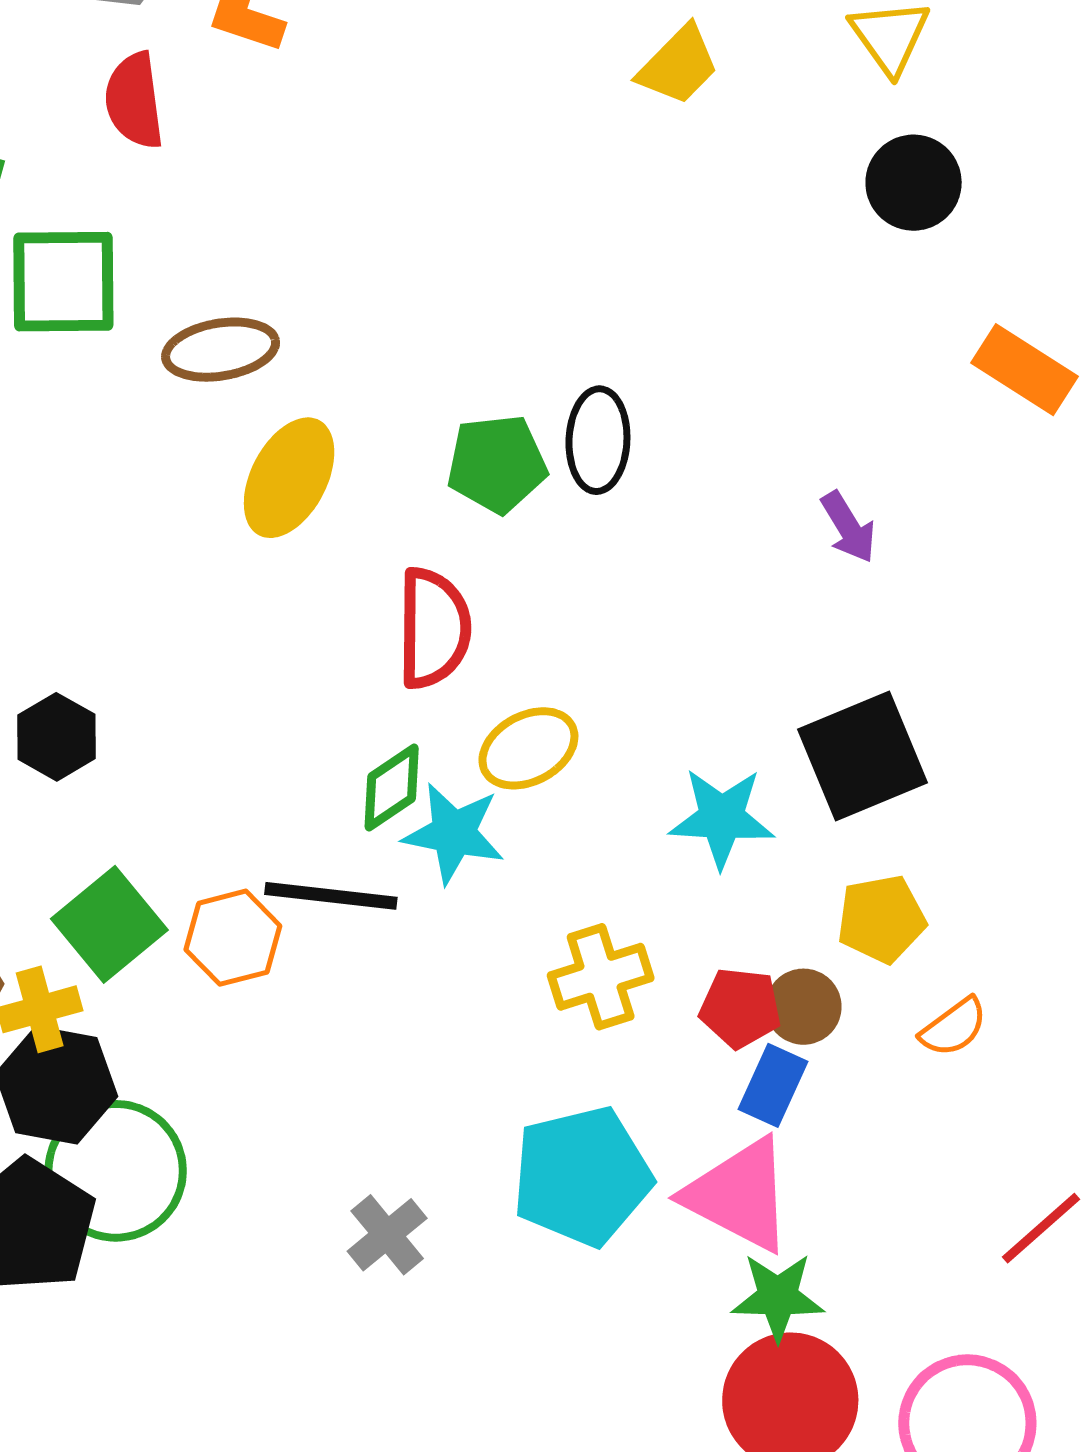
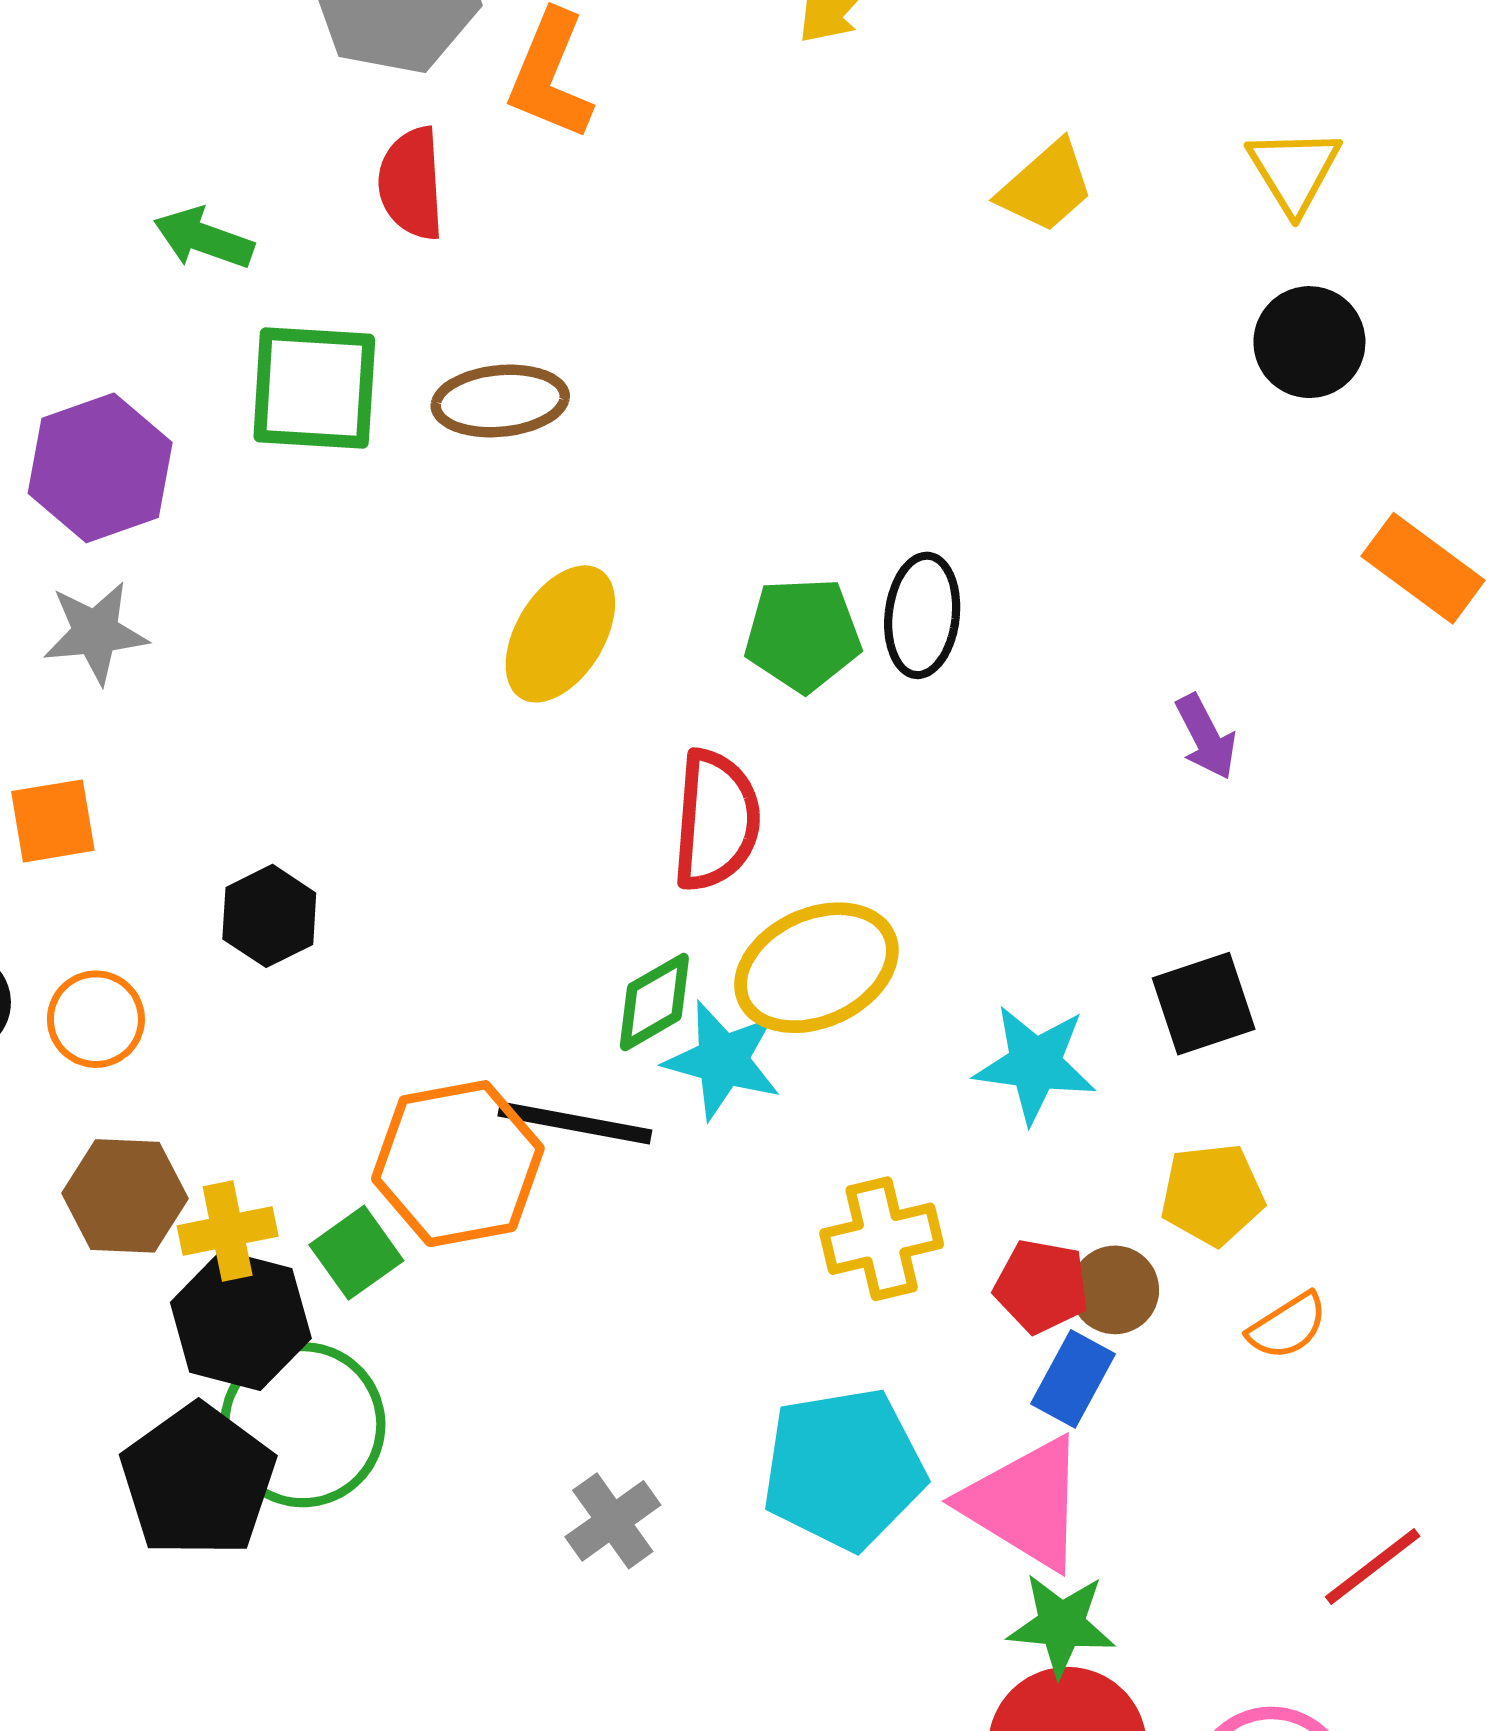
brown ellipse: (221, 350) -> (500, 401), moved
yellow ellipse: (528, 748) -> (816, 968), size x1.4
black square: (862, 756) -> (1204, 1004), size x0.7
green square: (109, 924) -> (356, 1253), moved, size x0.7
orange hexagon: (233, 938) -> (458, 1164), size x1.5

